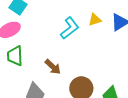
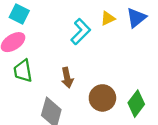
brown arrow: (53, 67) -> (67, 78), turned 42

